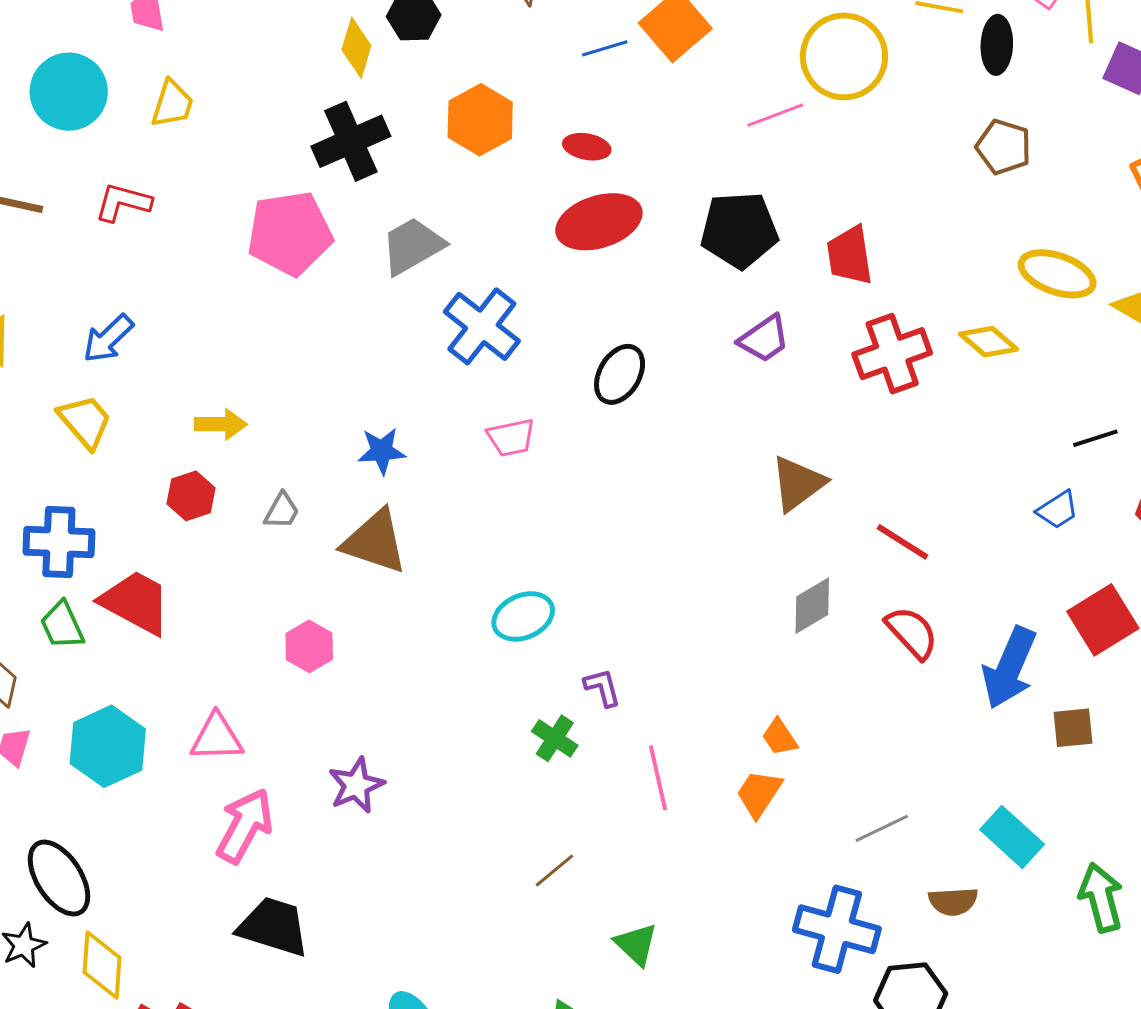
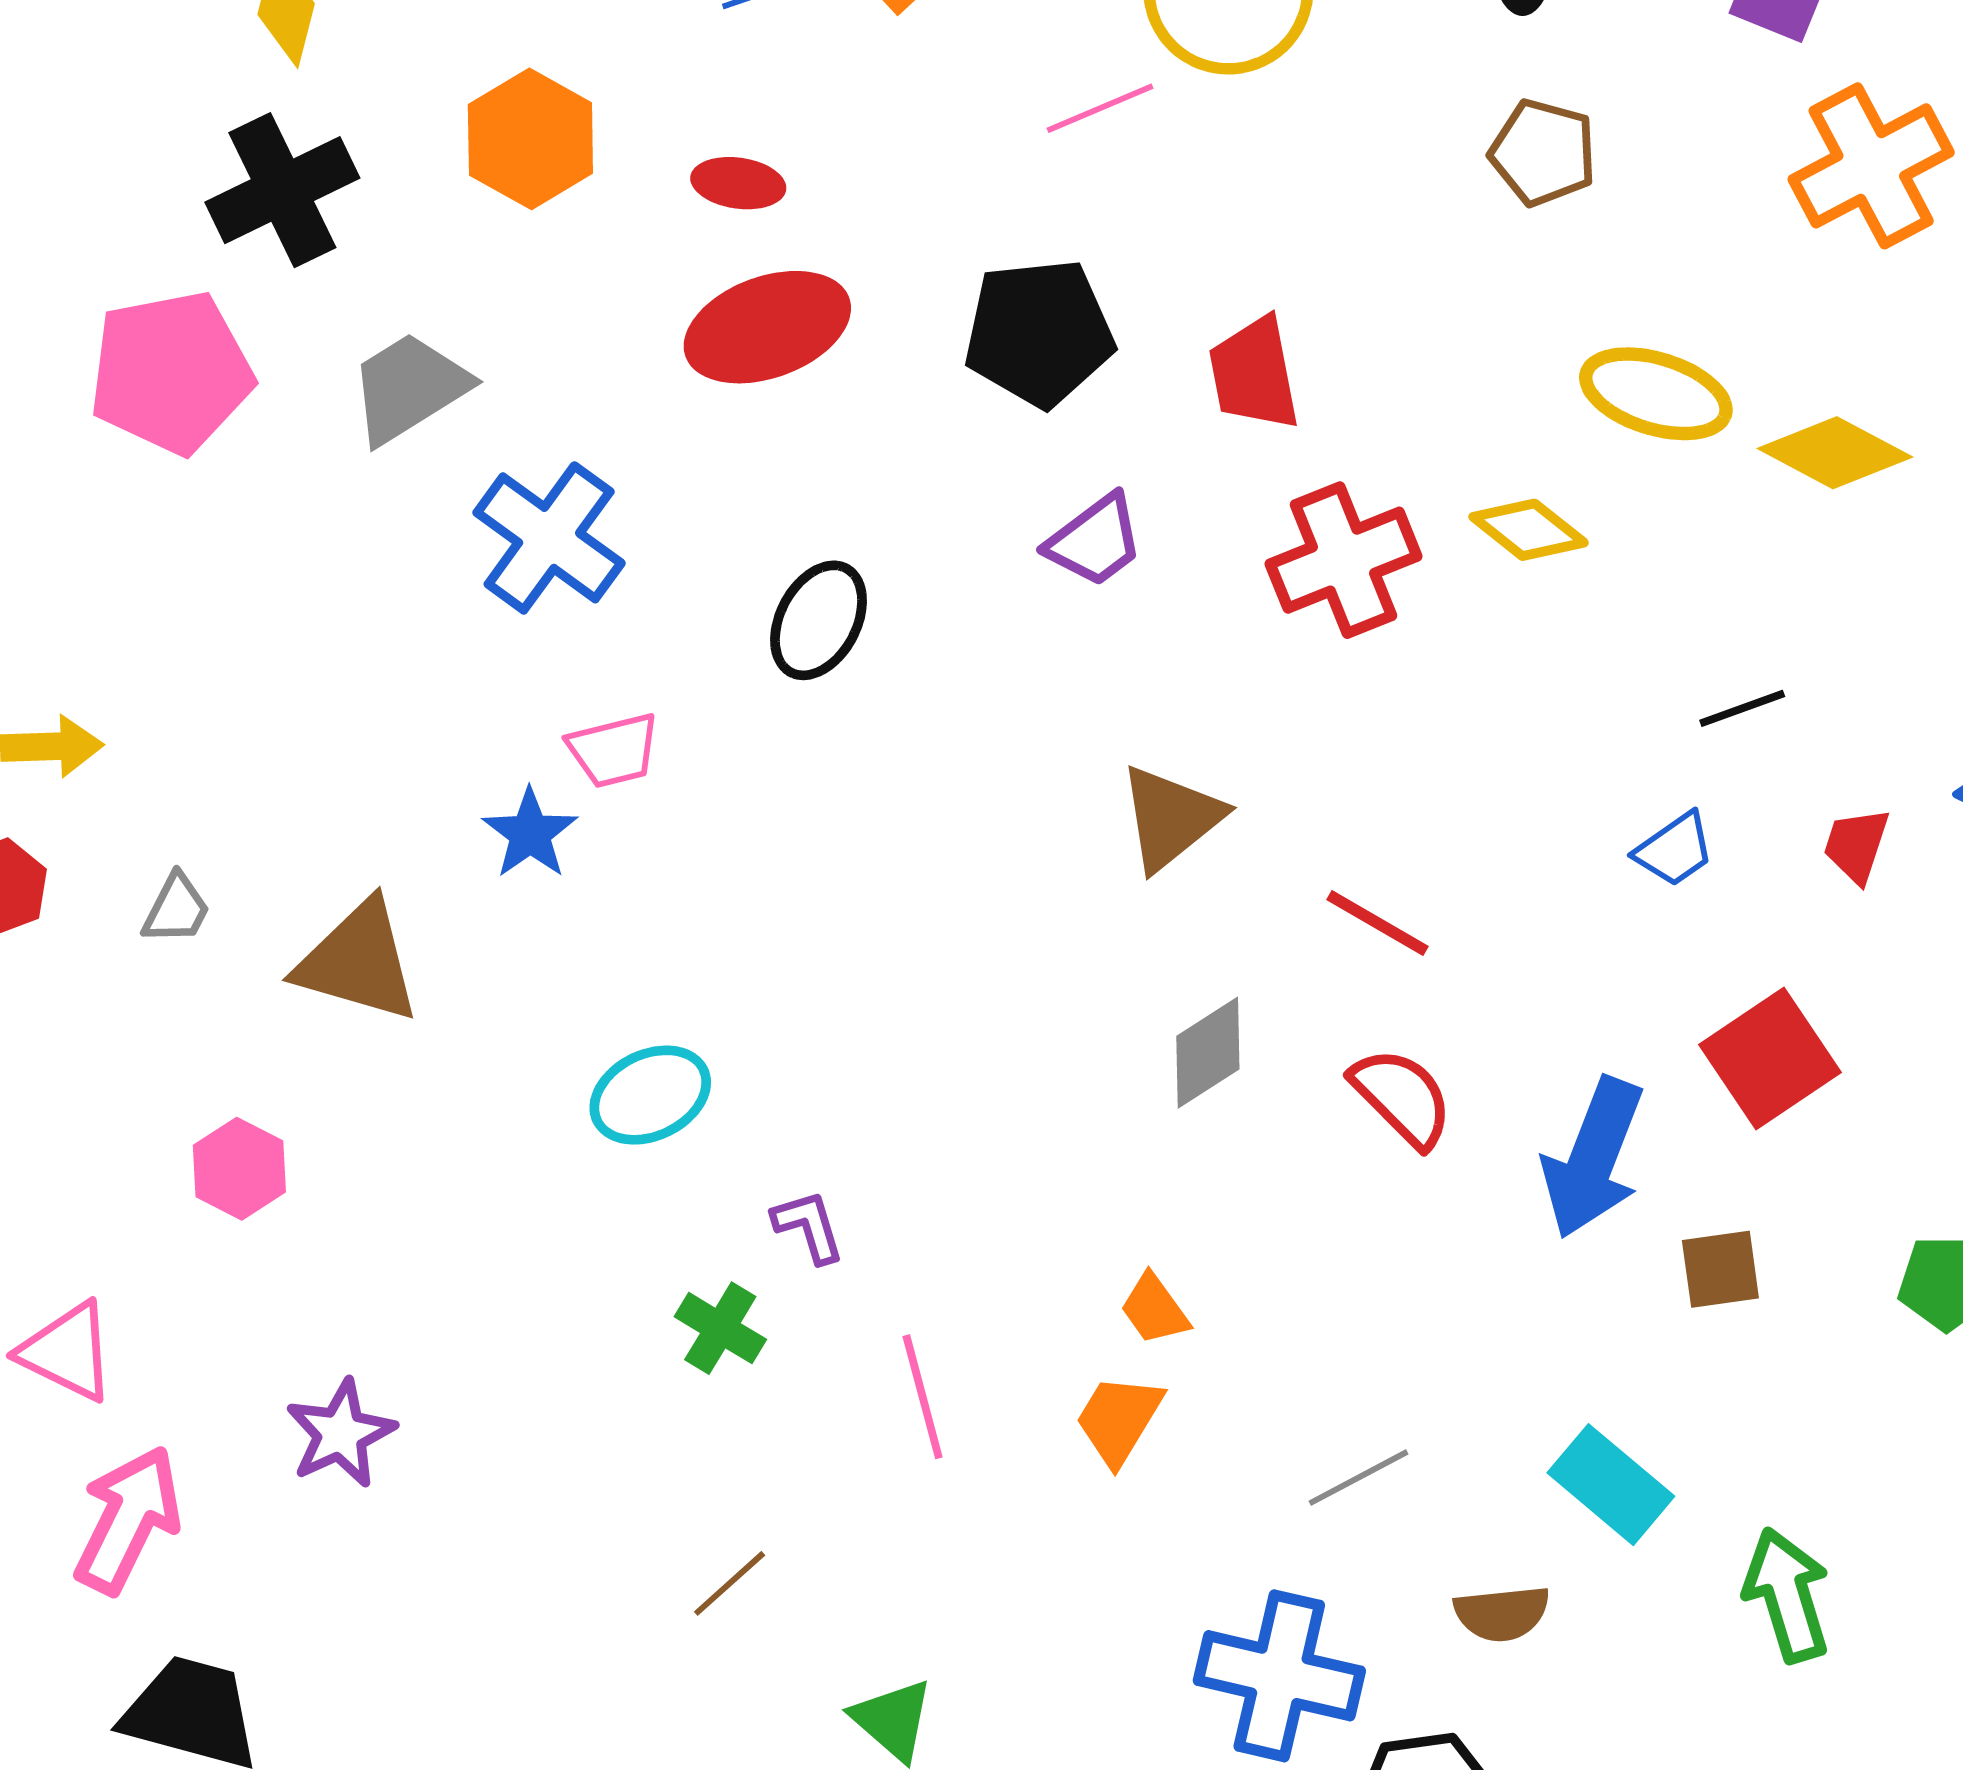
blue star: (382, 451) -> (530, 834), moved, turned -30
pink triangle: (217, 738) -> (67, 1352), turned 30

